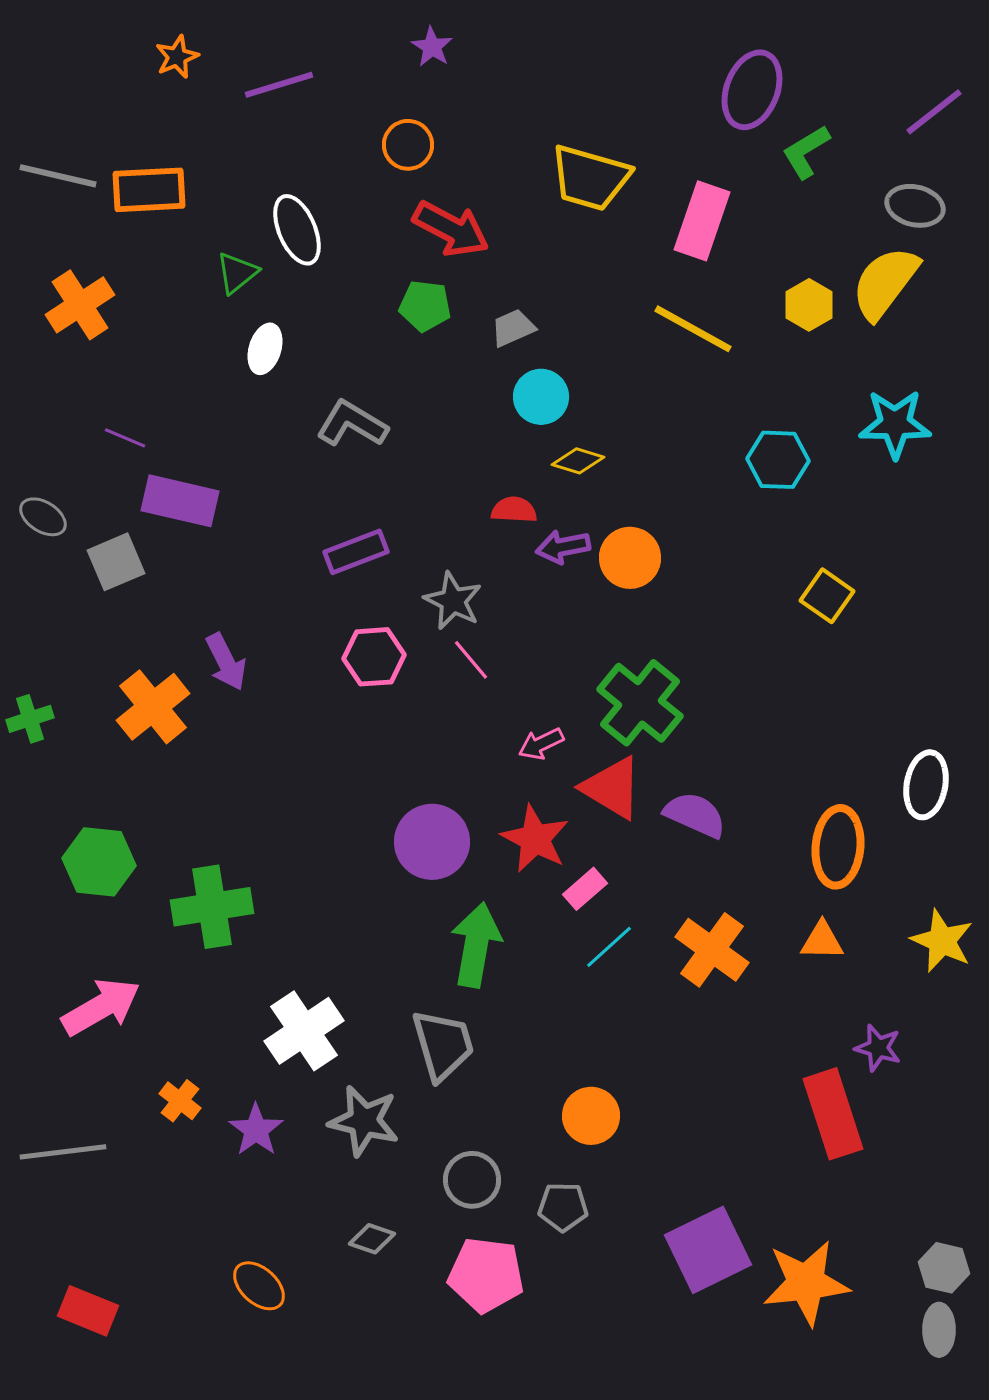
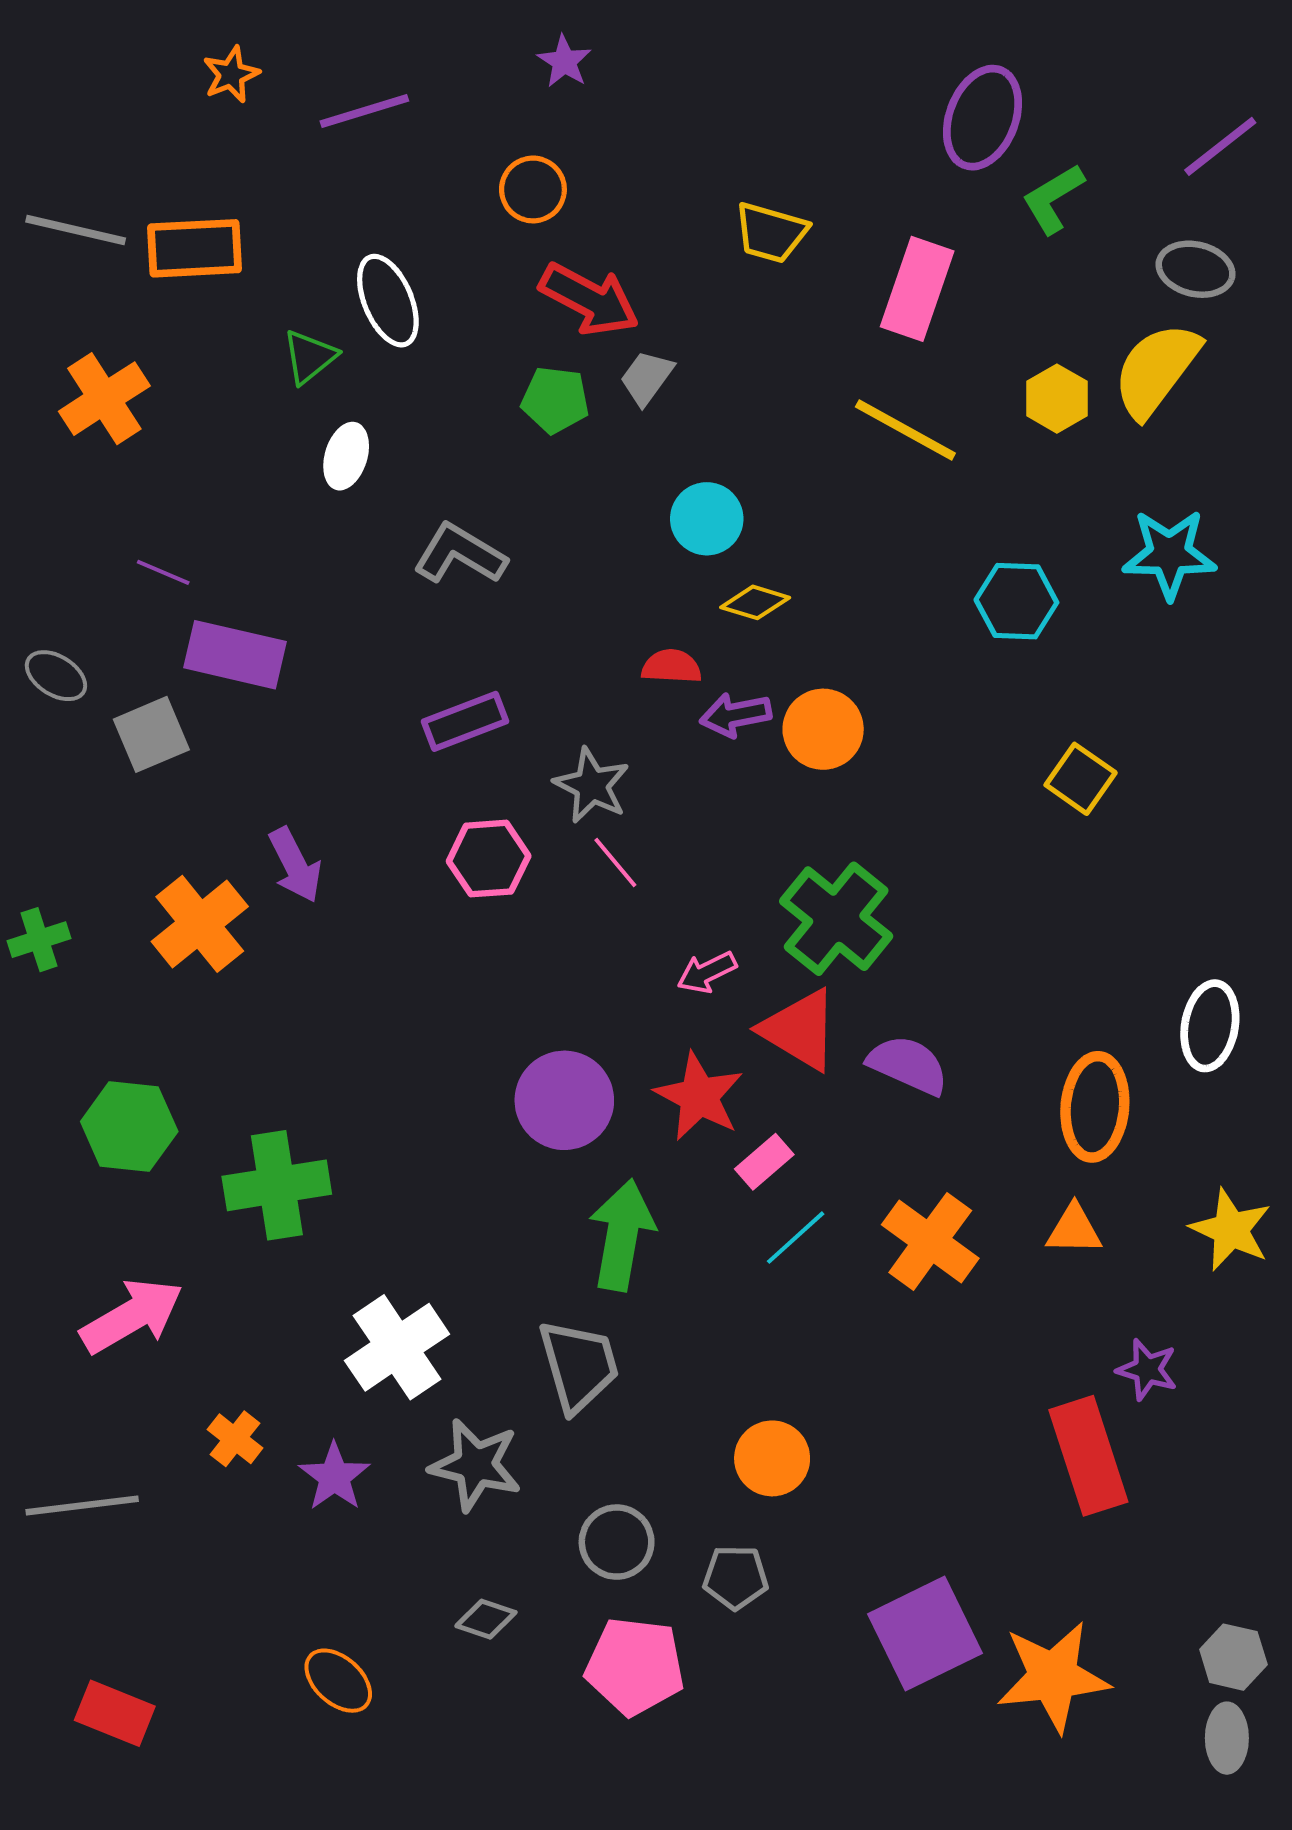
yellow trapezoid: (590, 178) -> (771, 233), size x0.7
gray trapezoid: (513, 328) -> (647, 378), moved, turned -30

